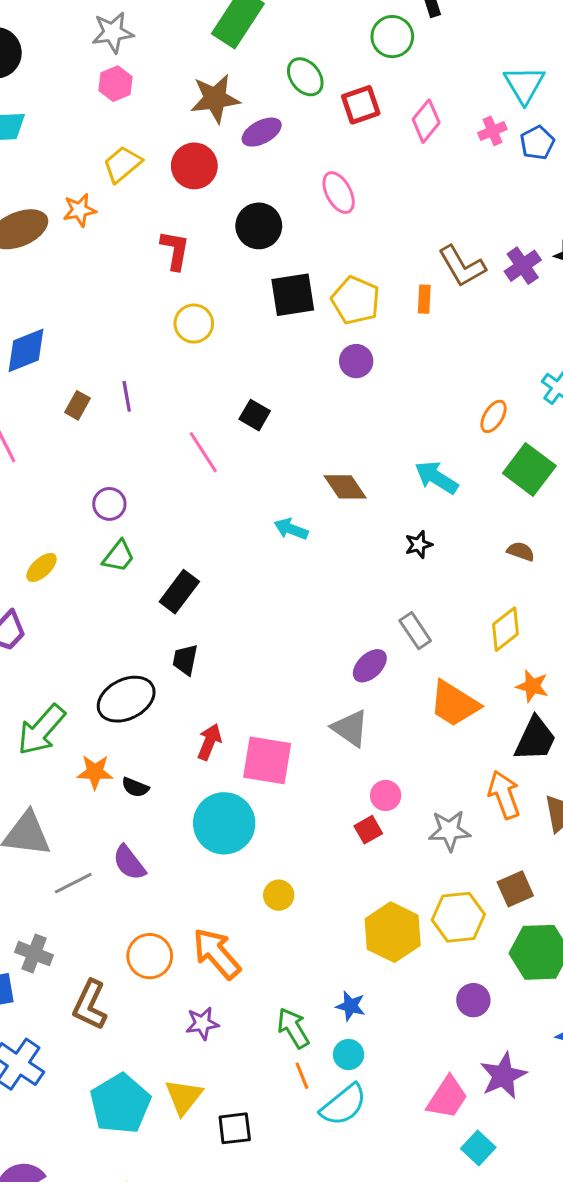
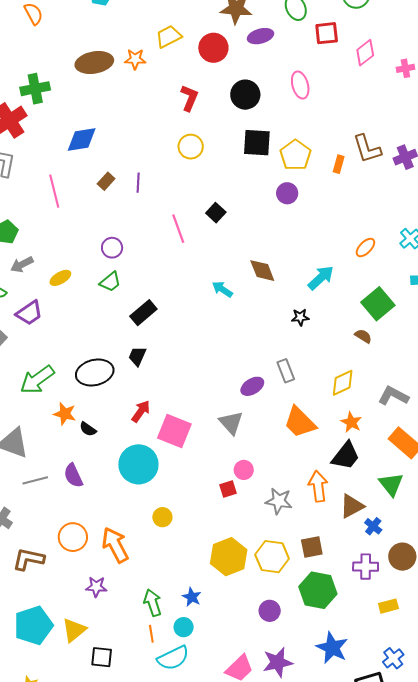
green square: (529, 470) -> (378, 304), moved
cyan arrow: (436, 477) -> (321, 278), turned 92
brown L-shape: (90, 1005) -> (28, 559), turned 64

